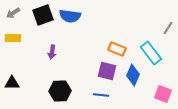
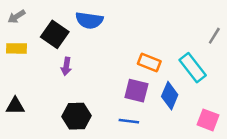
black square: (43, 15) -> (55, 34), moved, turned -35

